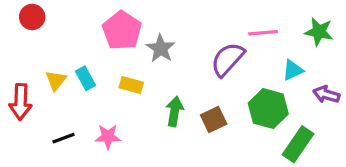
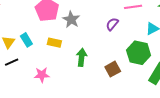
purple semicircle: (228, 59) -> (112, 24), size x0.6
brown square: (214, 120) -> (113, 69), moved
black line: (63, 138) -> (12, 62), moved

